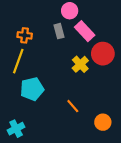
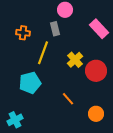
pink rectangle: (85, 31) -> (99, 29), moved
red circle: (103, 54) -> (96, 71), moved
yellow line: (18, 61) -> (43, 53), moved

